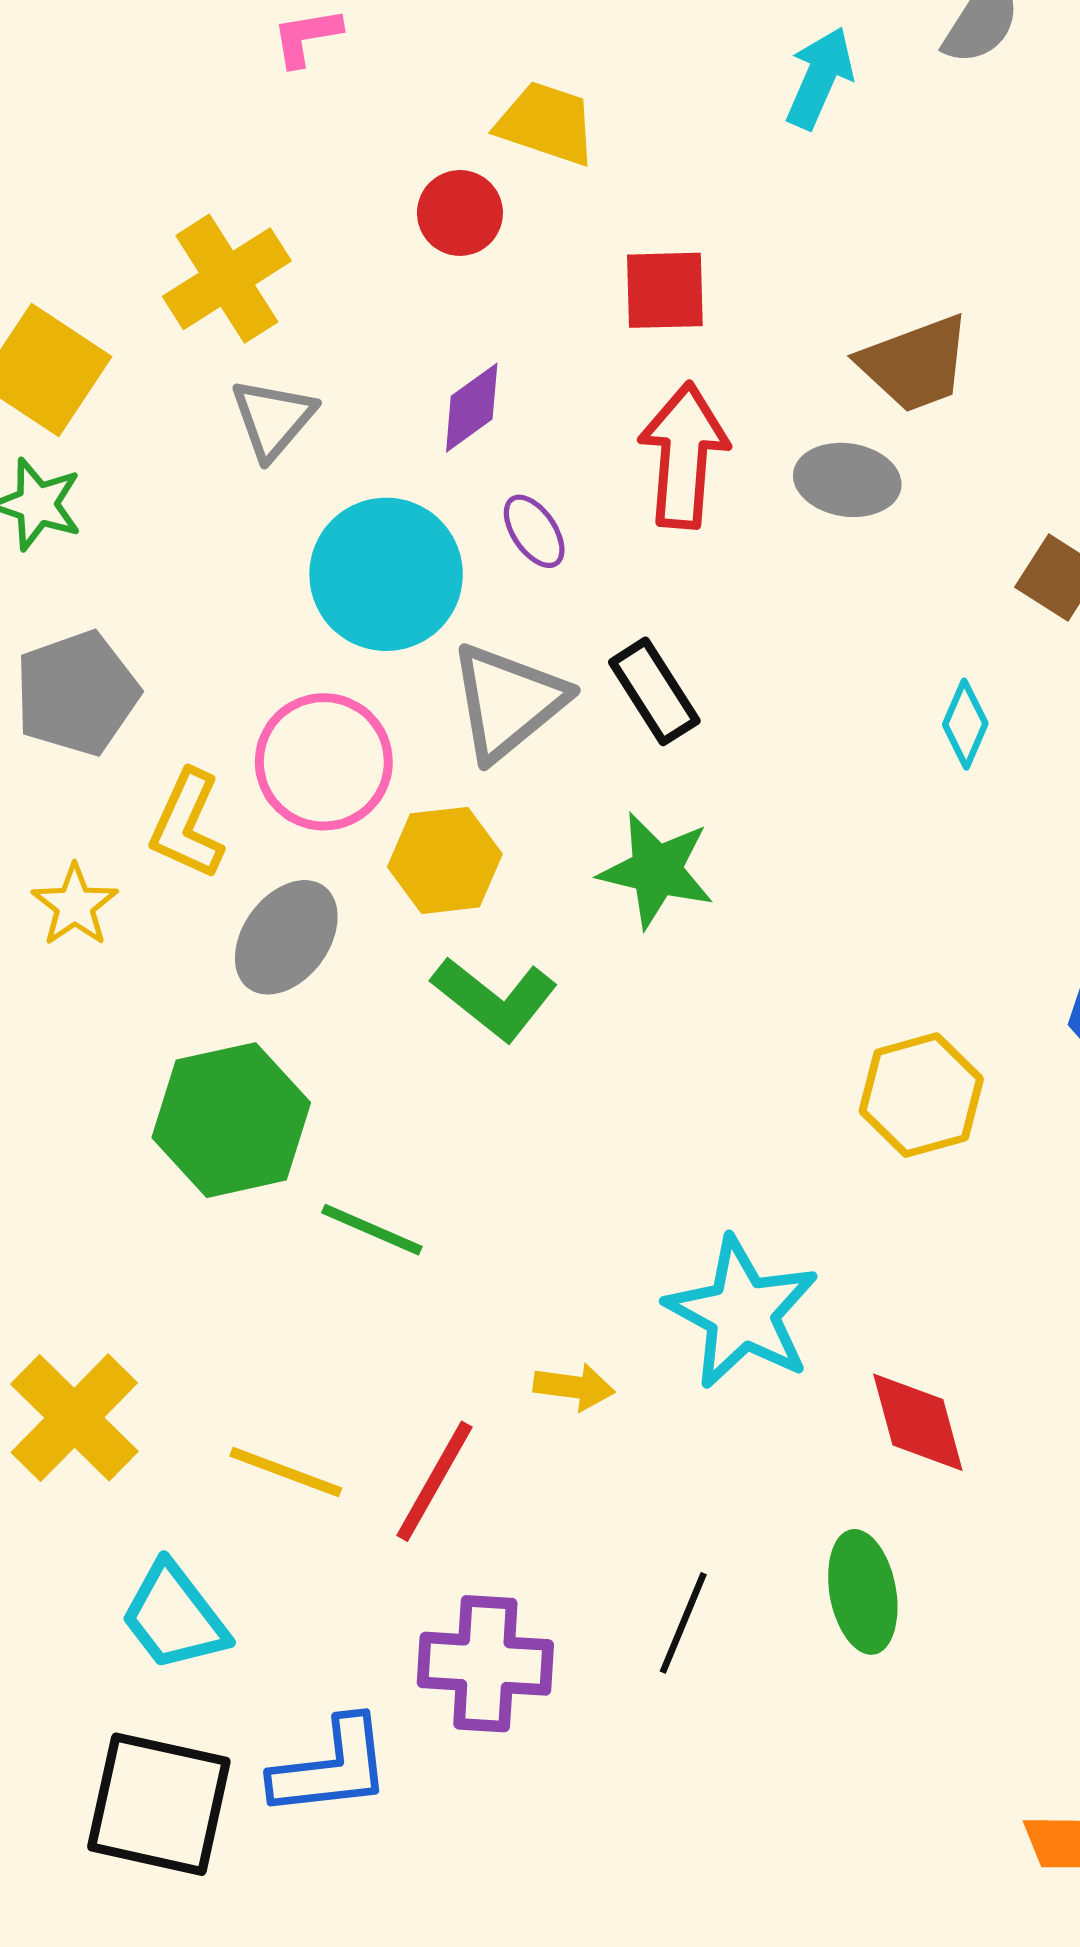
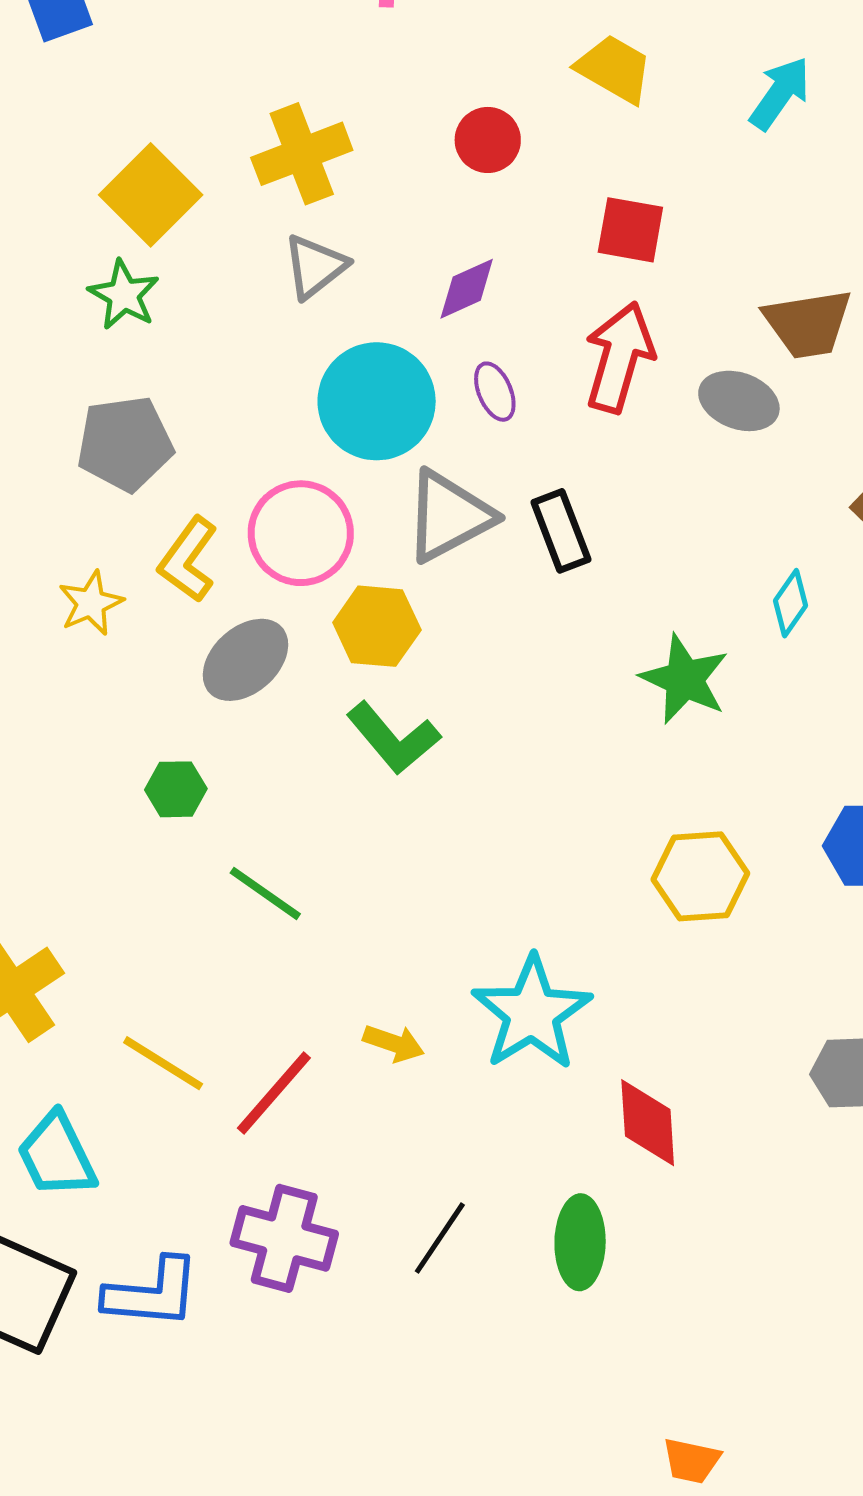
yellow trapezoid: (546, 123) -> (614, 69), moved
green star: (656, 870) -> (684, 679), moved
green hexagon: (231, 1120) -> (176, 789), size x0.5

